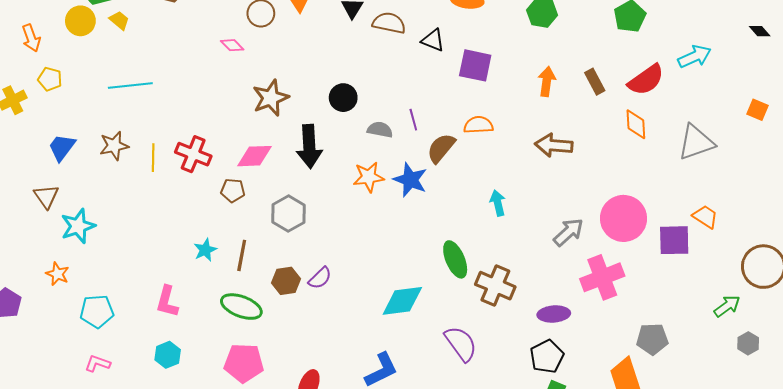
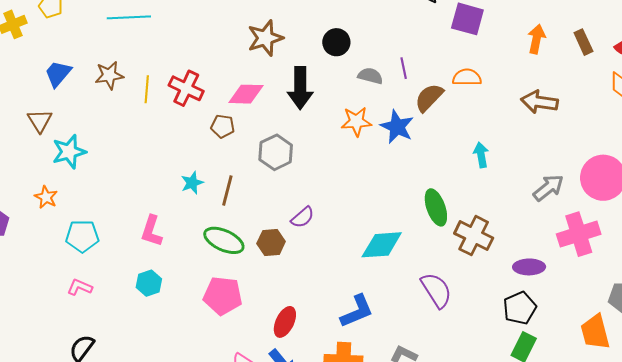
brown hexagon: (286, 281) -> (271, 242), moved

